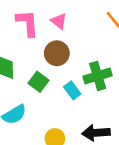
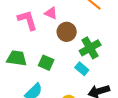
brown circle: (57, 53) -> (67, 32), moved
cyan rectangle: (72, 90) -> (82, 69), moved

